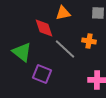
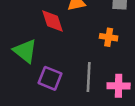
gray line: (65, 49) -> (89, 77), moved, turned 50

